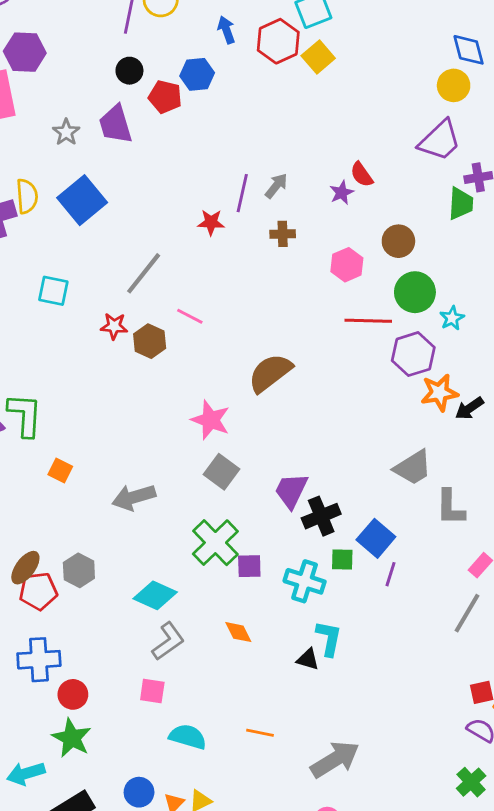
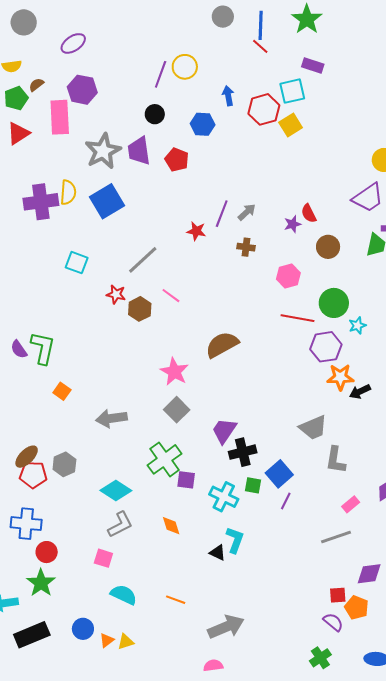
red pentagon: (165, 97) -> (177, 160), moved
gray star: (66, 132) -> (103, 151), size x1.8
brown circle: (398, 241) -> (328, 247), moved
gray line: (467, 613) -> (336, 537), turned 32

